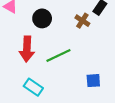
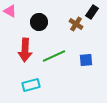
blue square: (93, 81) -> (86, 60), moved
cyan rectangle: (33, 87) -> (31, 85), turned -48

